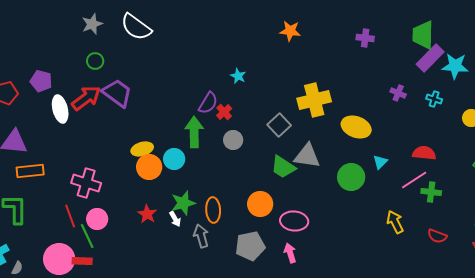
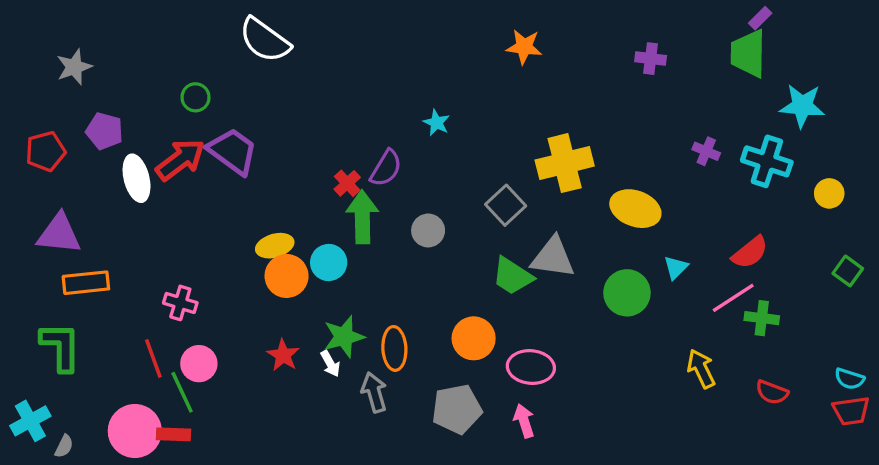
gray star: (92, 24) -> (74, 67), moved
purple rectangle: (430, 58) -> (760, 18), moved, size x0.5
cyan cross: (434, 99) -> (767, 161), size x1.8
red cross: (224, 112) -> (347, 183), moved
red semicircle: (424, 153) -> (750, 252), turned 135
pink cross: (86, 183) -> (180, 303), size x0.7

